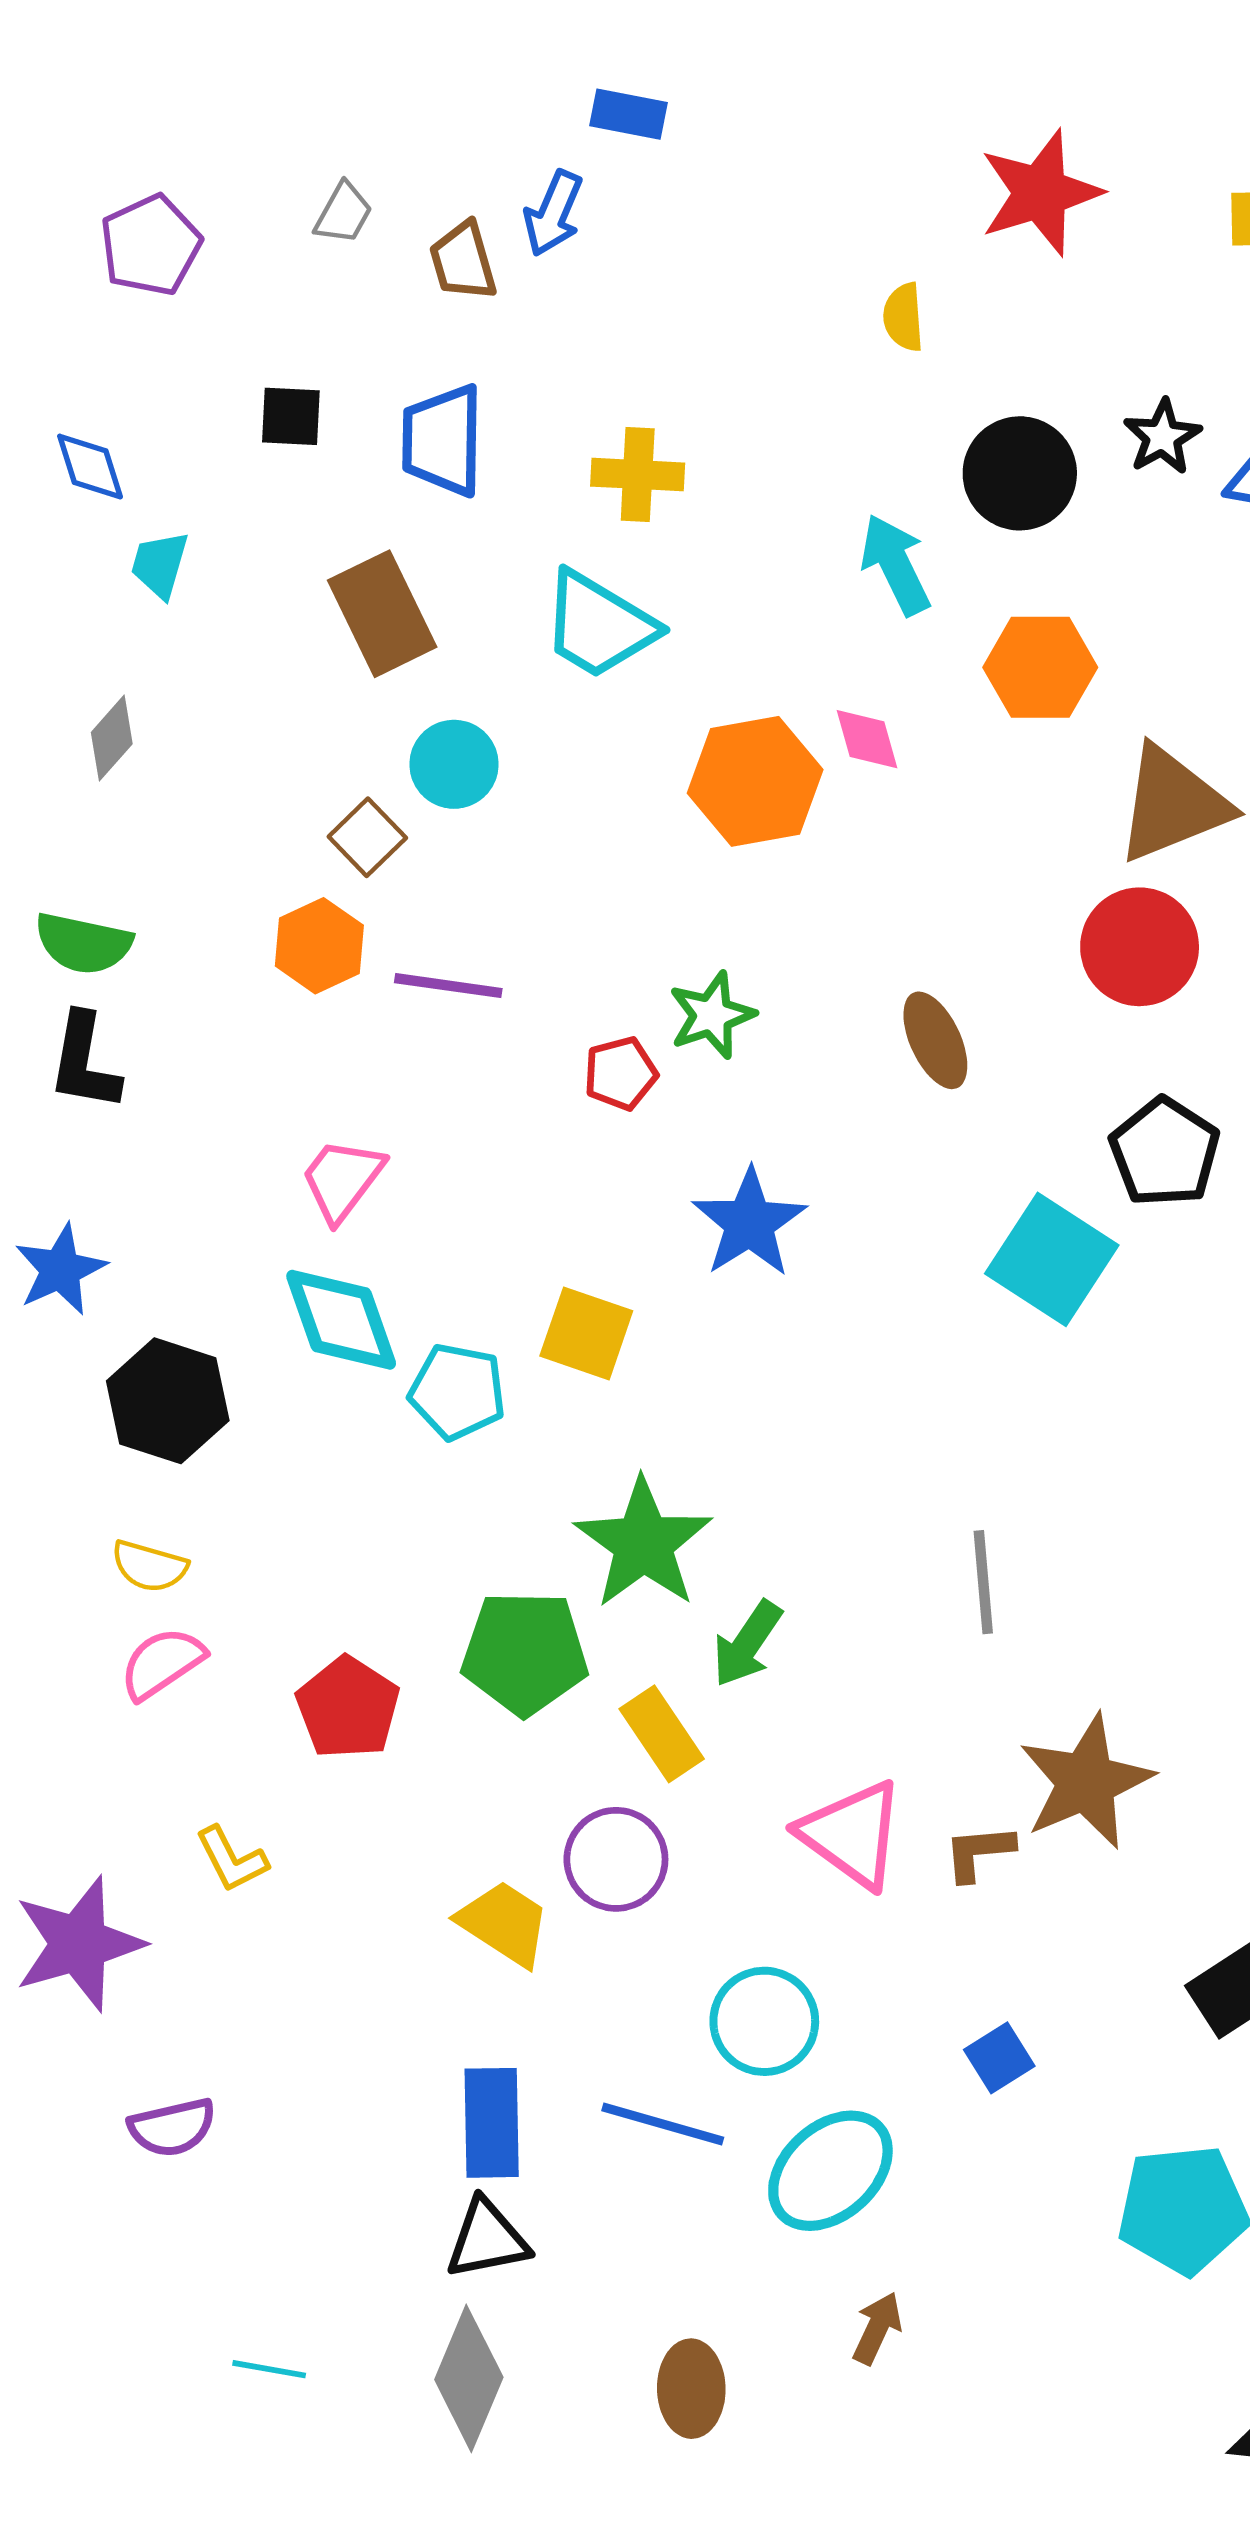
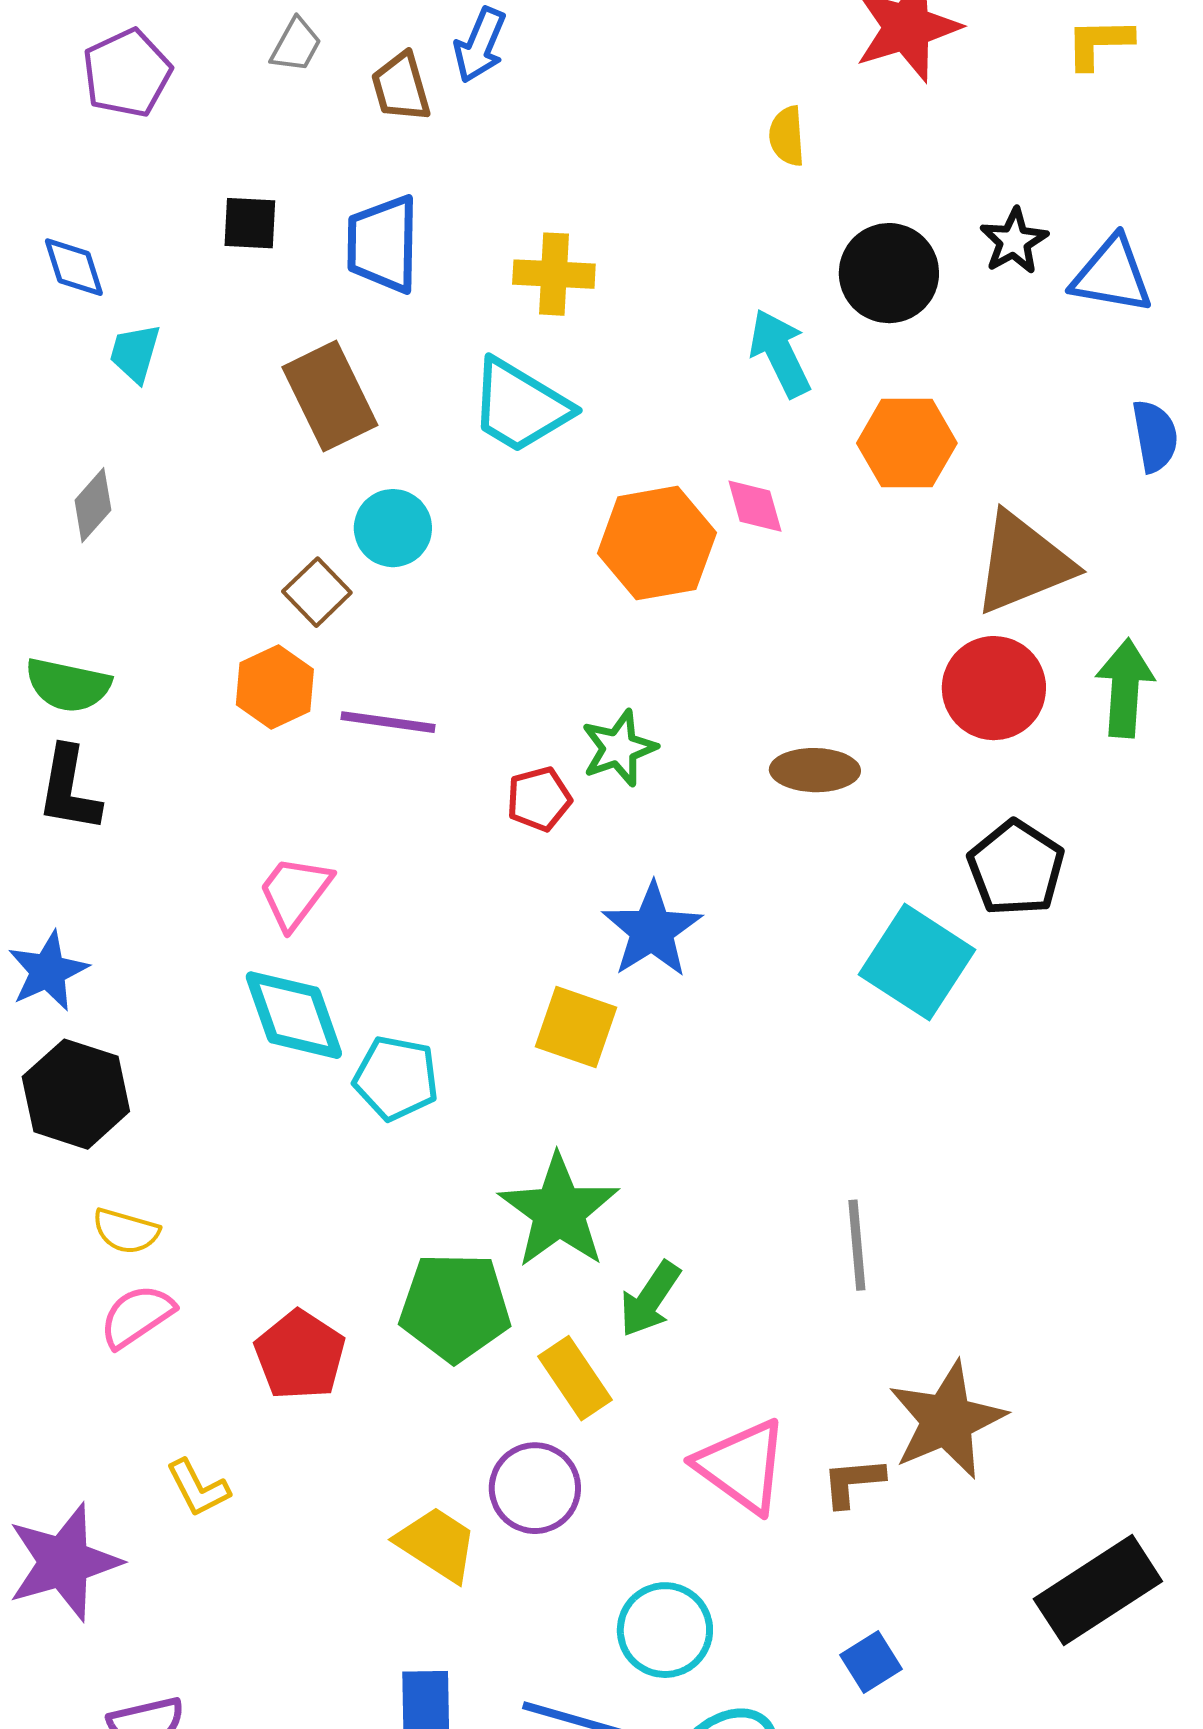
brown ellipse: (935, 1040) -> (815, 770), turned -64
yellow square: (586, 1333) -> (576, 1027), moved
black hexagon: (168, 1401) -> (76, 1094), moved

